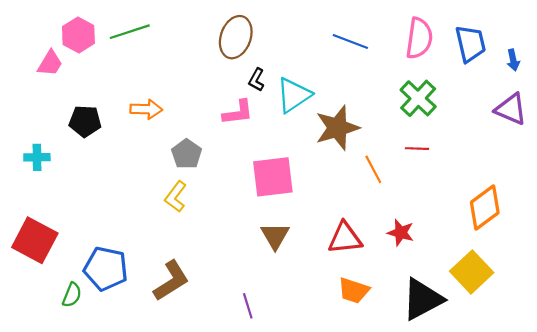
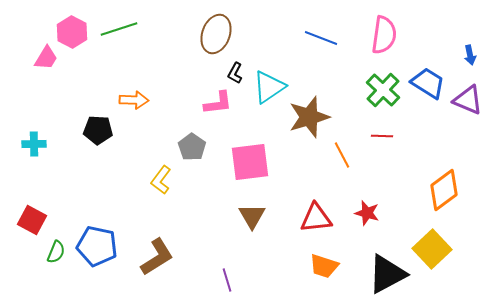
blue trapezoid: (471, 44) -> (428, 83), moved, turned -45
black pentagon: (85, 121) -> (98, 130), moved
gray pentagon: (187, 154) -> (192, 147), moved
red square: (35, 240) -> (32, 220), size x0.7
green semicircle: (72, 295) -> (56, 252), moved

